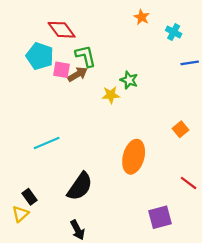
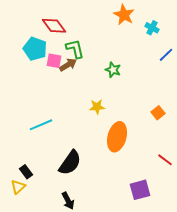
orange star: (142, 17) -> (124, 15), size x1.5
blue line: (190, 63) -> (166, 55), turned -35
yellow star: (111, 95) -> (97, 107), moved

